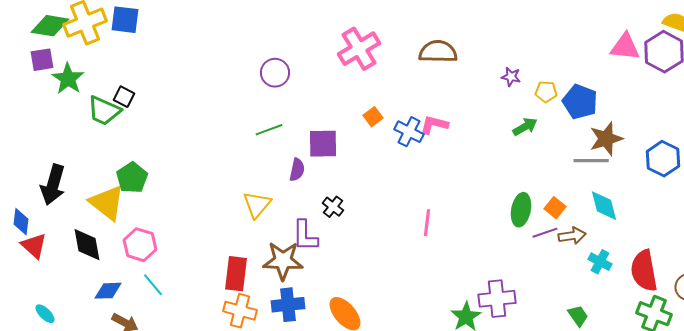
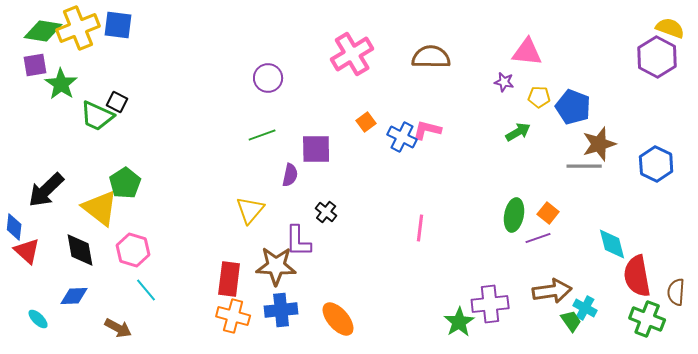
pink triangle: (625, 47) -> (527, 52), moved
black arrow: (53, 185) -> (46, 190), turned 30
cyan diamond: (604, 206) -> (612, 244), moved
brown arrow: (572, 236) -> (552, 291), moved, size x1.4
cyan cross: (600, 262) -> (585, 308), moved
blue diamond: (108, 291) -> (74, 296), moved

